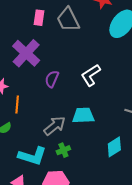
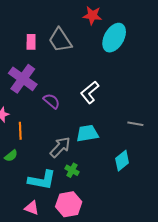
purple semicircle: (52, 79) -> (52, 101), turned 114
green cross: (63, 150) -> (72, 170), turned -32

